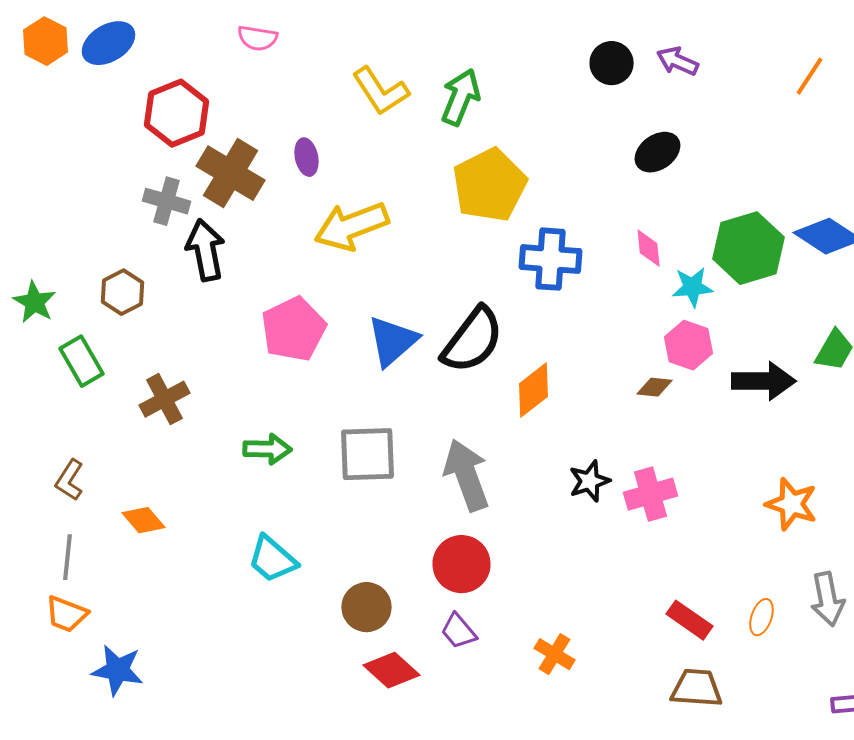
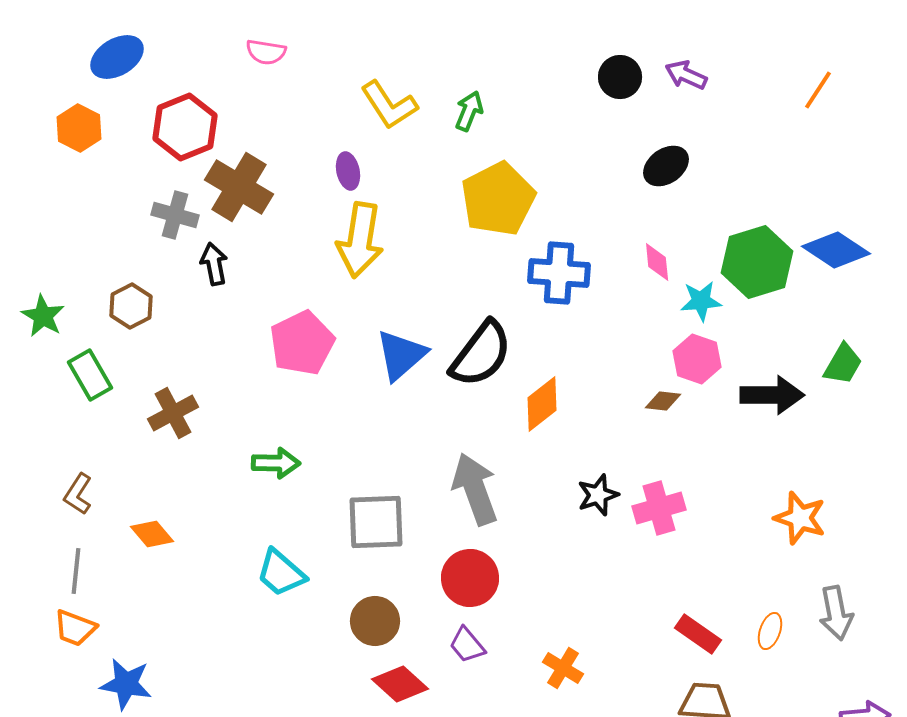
orange hexagon: (46, 41) -> (79, 128), moved
green arrow: (460, 97) -> (469, 111), size x0.7
purple ellipse: (306, 157) -> (348, 171), moved
yellow arrow: (352, 226) -> (360, 240), turned -60
black arrow: (206, 250) -> (214, 264), size x0.7
gray square: (368, 454) -> (376, 522), moved

